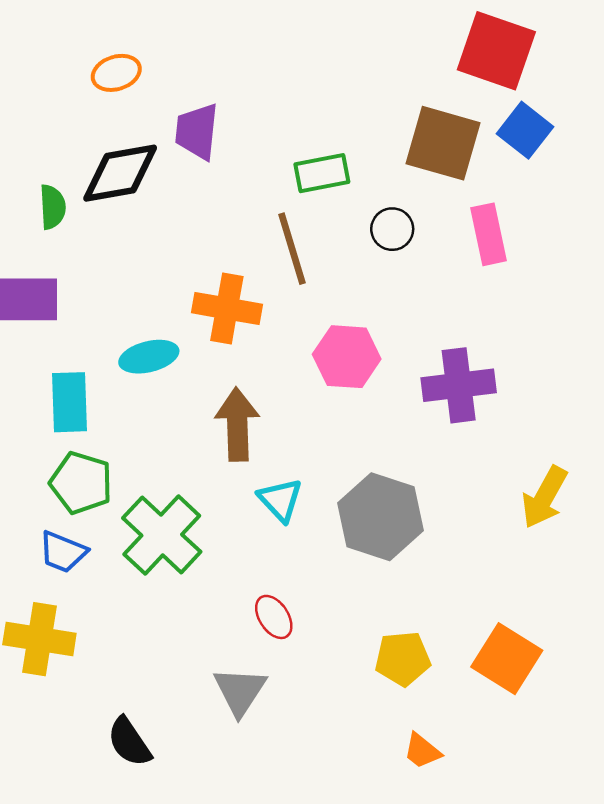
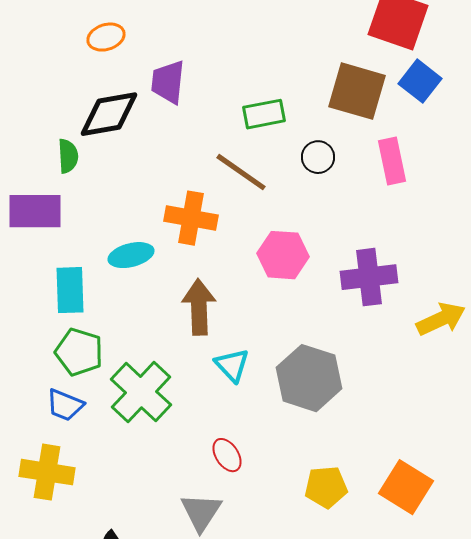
green semicircle: (52, 207) -> (68, 156), moved
brown line: (292, 249) -> (241, 172), turned -38
yellow arrow: (545, 497) -> (441, 319), moved, turned -144

